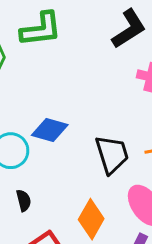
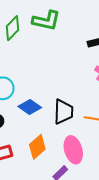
blue diamond: (50, 130) -> (30, 107), moved

